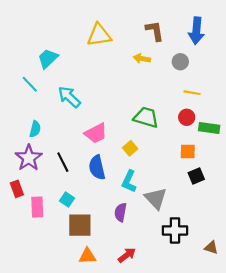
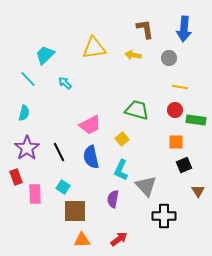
yellow triangle: (99, 35) -> (94, 48), moved
cyan arrow: (69, 97) -> (65, 83), moved, size x0.6
cyan semicircle: (35, 129) -> (24, 113), moved
brown triangle: (211, 248) -> (198, 191), moved, turned 40

